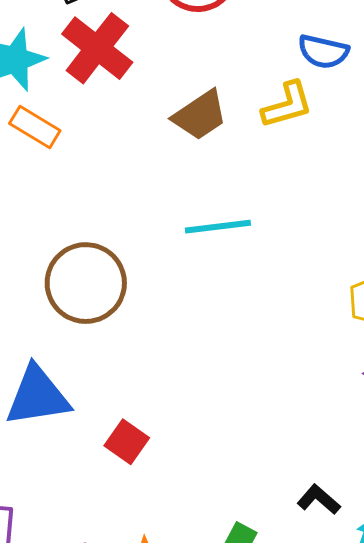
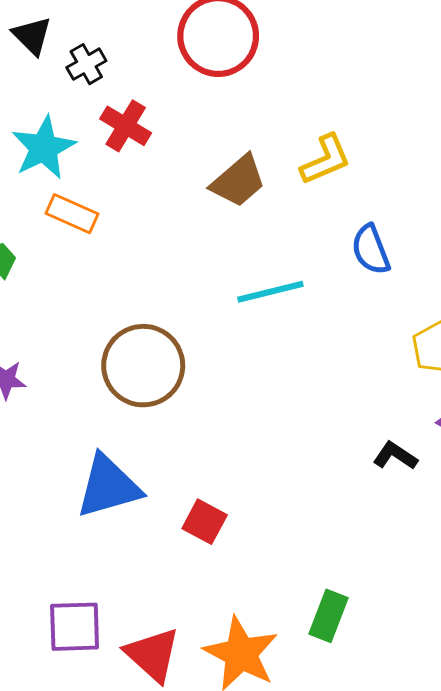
red cross: (97, 48) -> (126, 126), size x0.7
blue semicircle: (323, 52) -> (371, 250), moved, turned 63
black L-shape: (319, 500) -> (395, 456), moved

